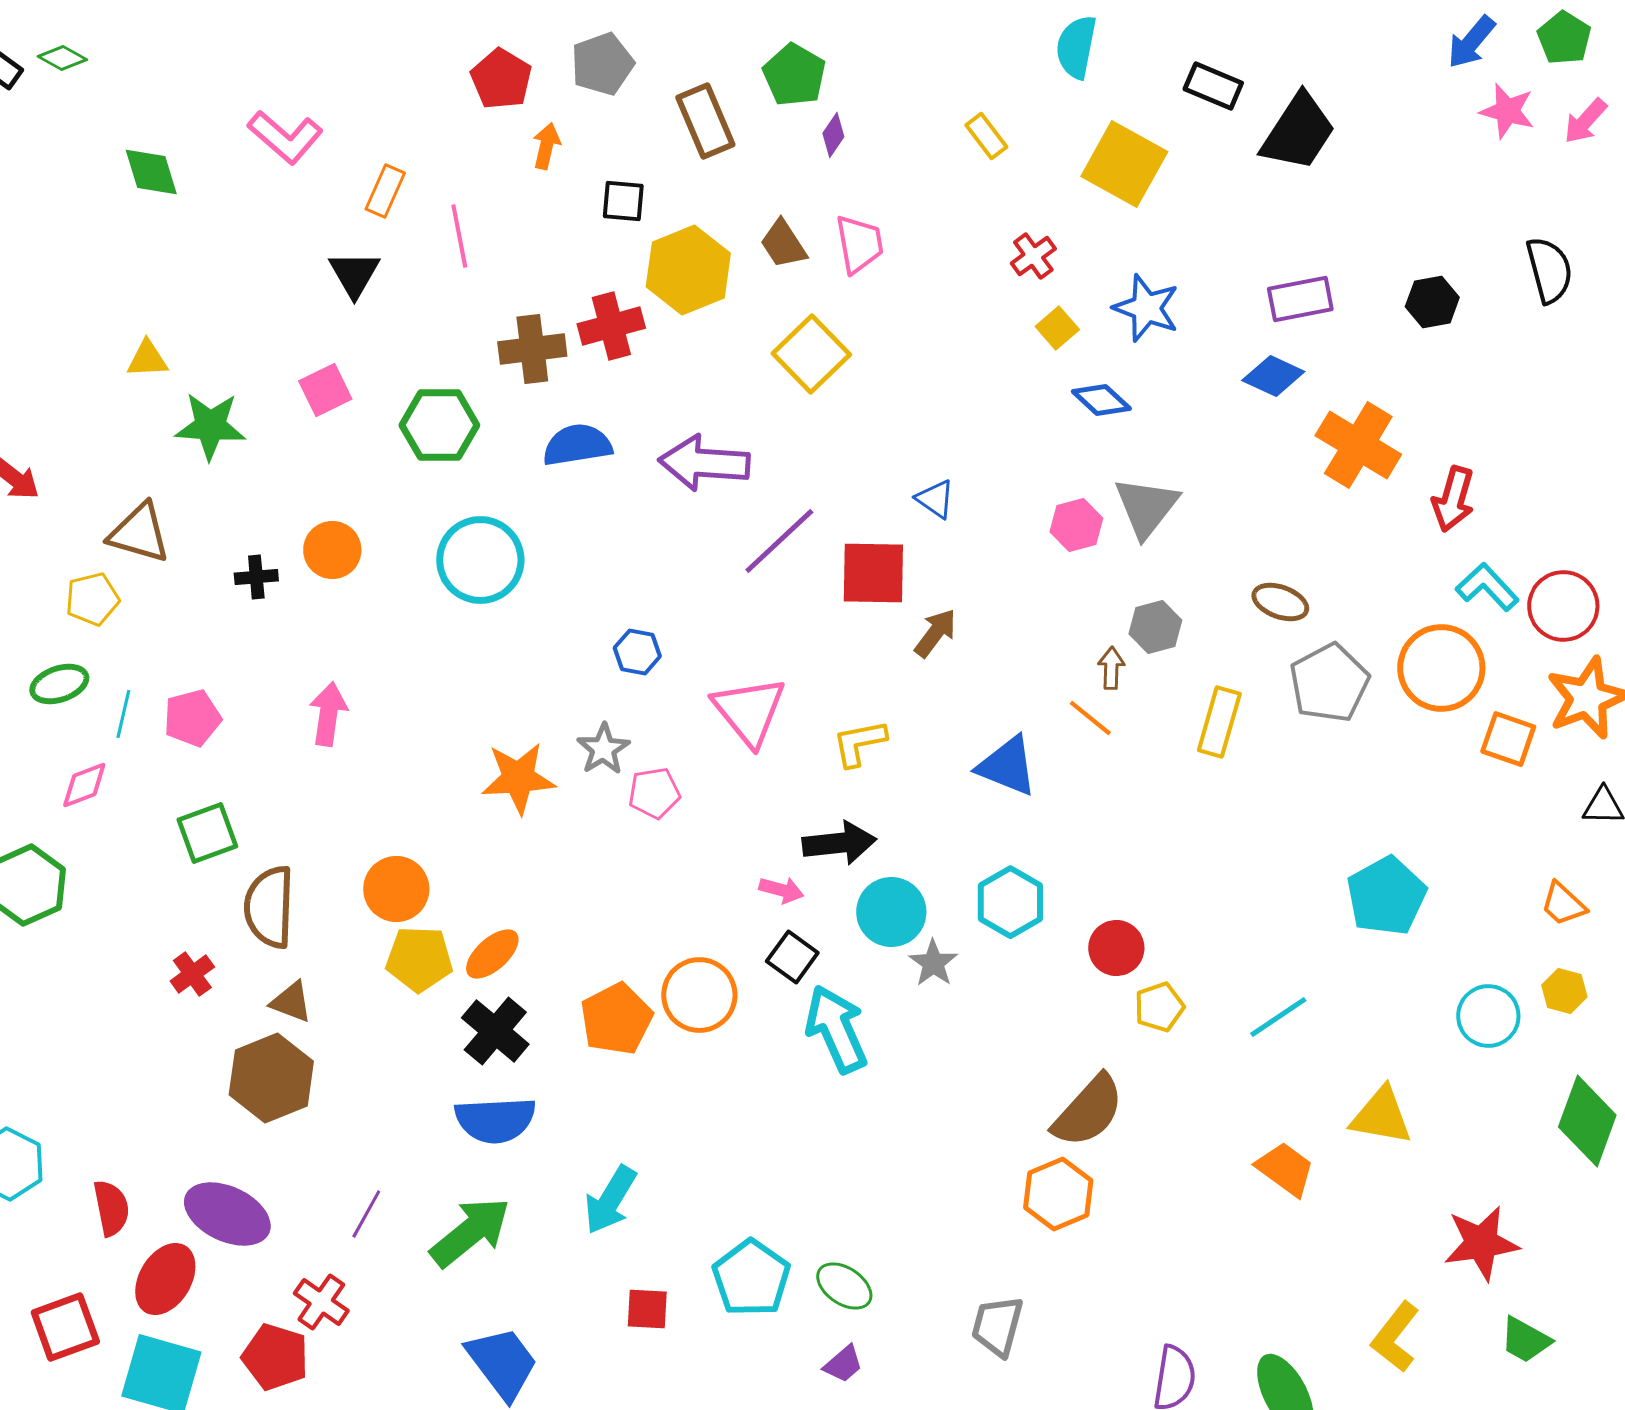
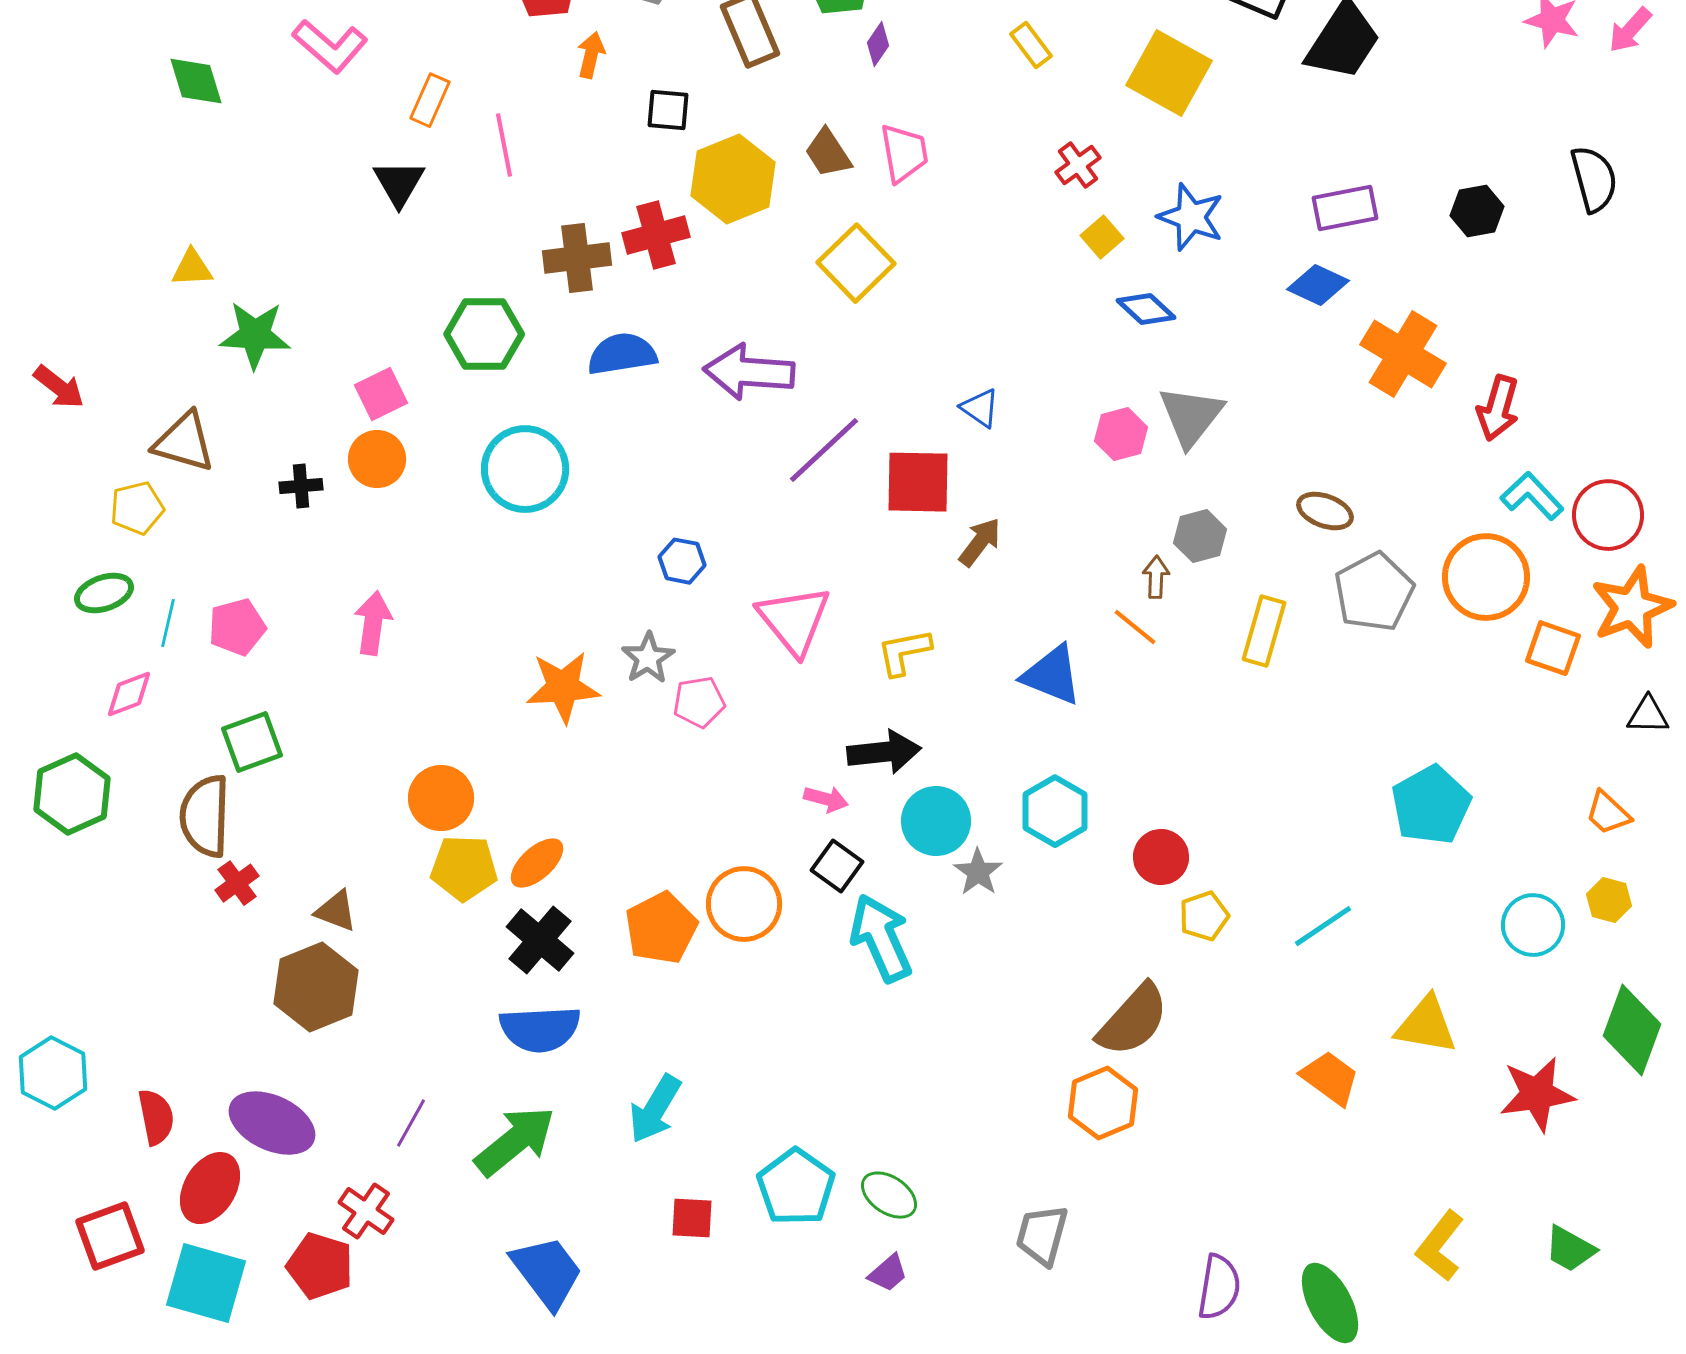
pink square: (325, 390) -> (381, 394), moved
brown semicircle: (269, 907) -> (205, 816), moved
red star: (1481, 1243) -> (1537, 1094), moved

